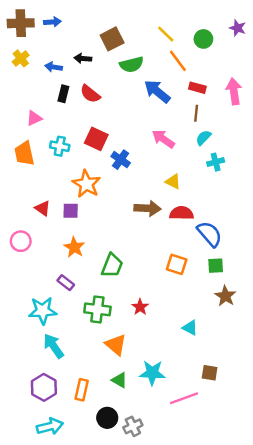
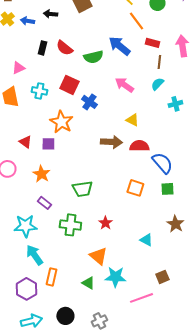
black arrow: (83, 58) -> (50, 14), moved
green semicircle: (132, 65) -> (93, 57), moved
blue arrow: (54, 67) -> (27, 21), moved
brown line: (196, 113) -> (159, 62), moved
cyan cross: (216, 162) -> (175, 104), moved
orange star: (74, 247) -> (41, 174), moved
green trapezoid: (112, 266) -> (82, 189), turned 60
brown star: (225, 296) -> (175, 224), moved
orange triangle: (116, 345) -> (98, 256), moved
brown square: (210, 373) -> (162, 277), turned -32
orange rectangle: (82, 390) -> (51, 277), moved
black circle: (107, 418) -> (65, 316), moved

